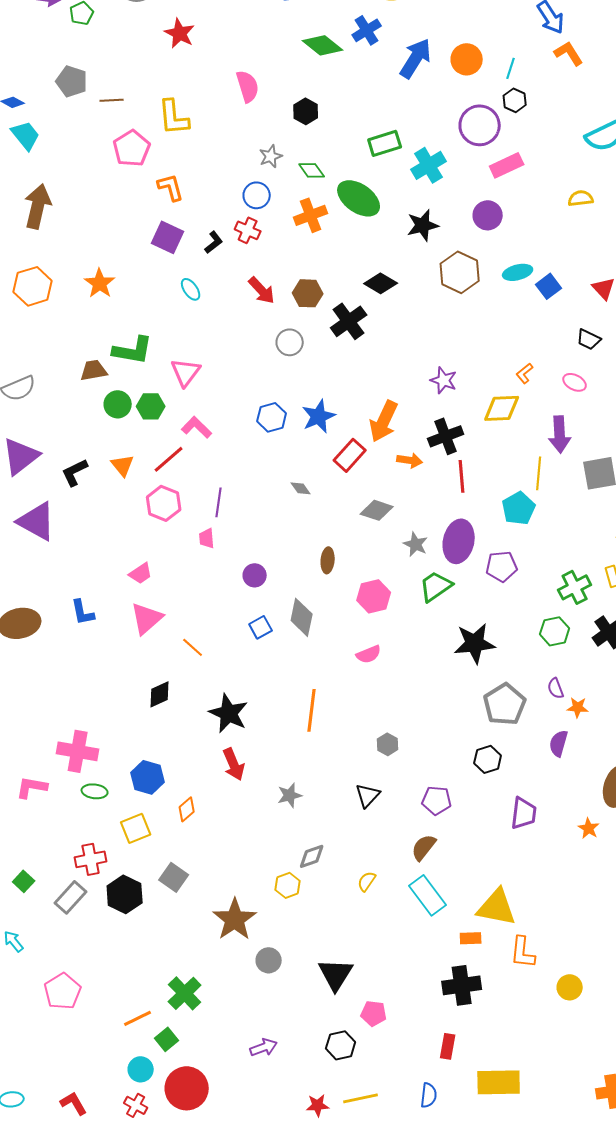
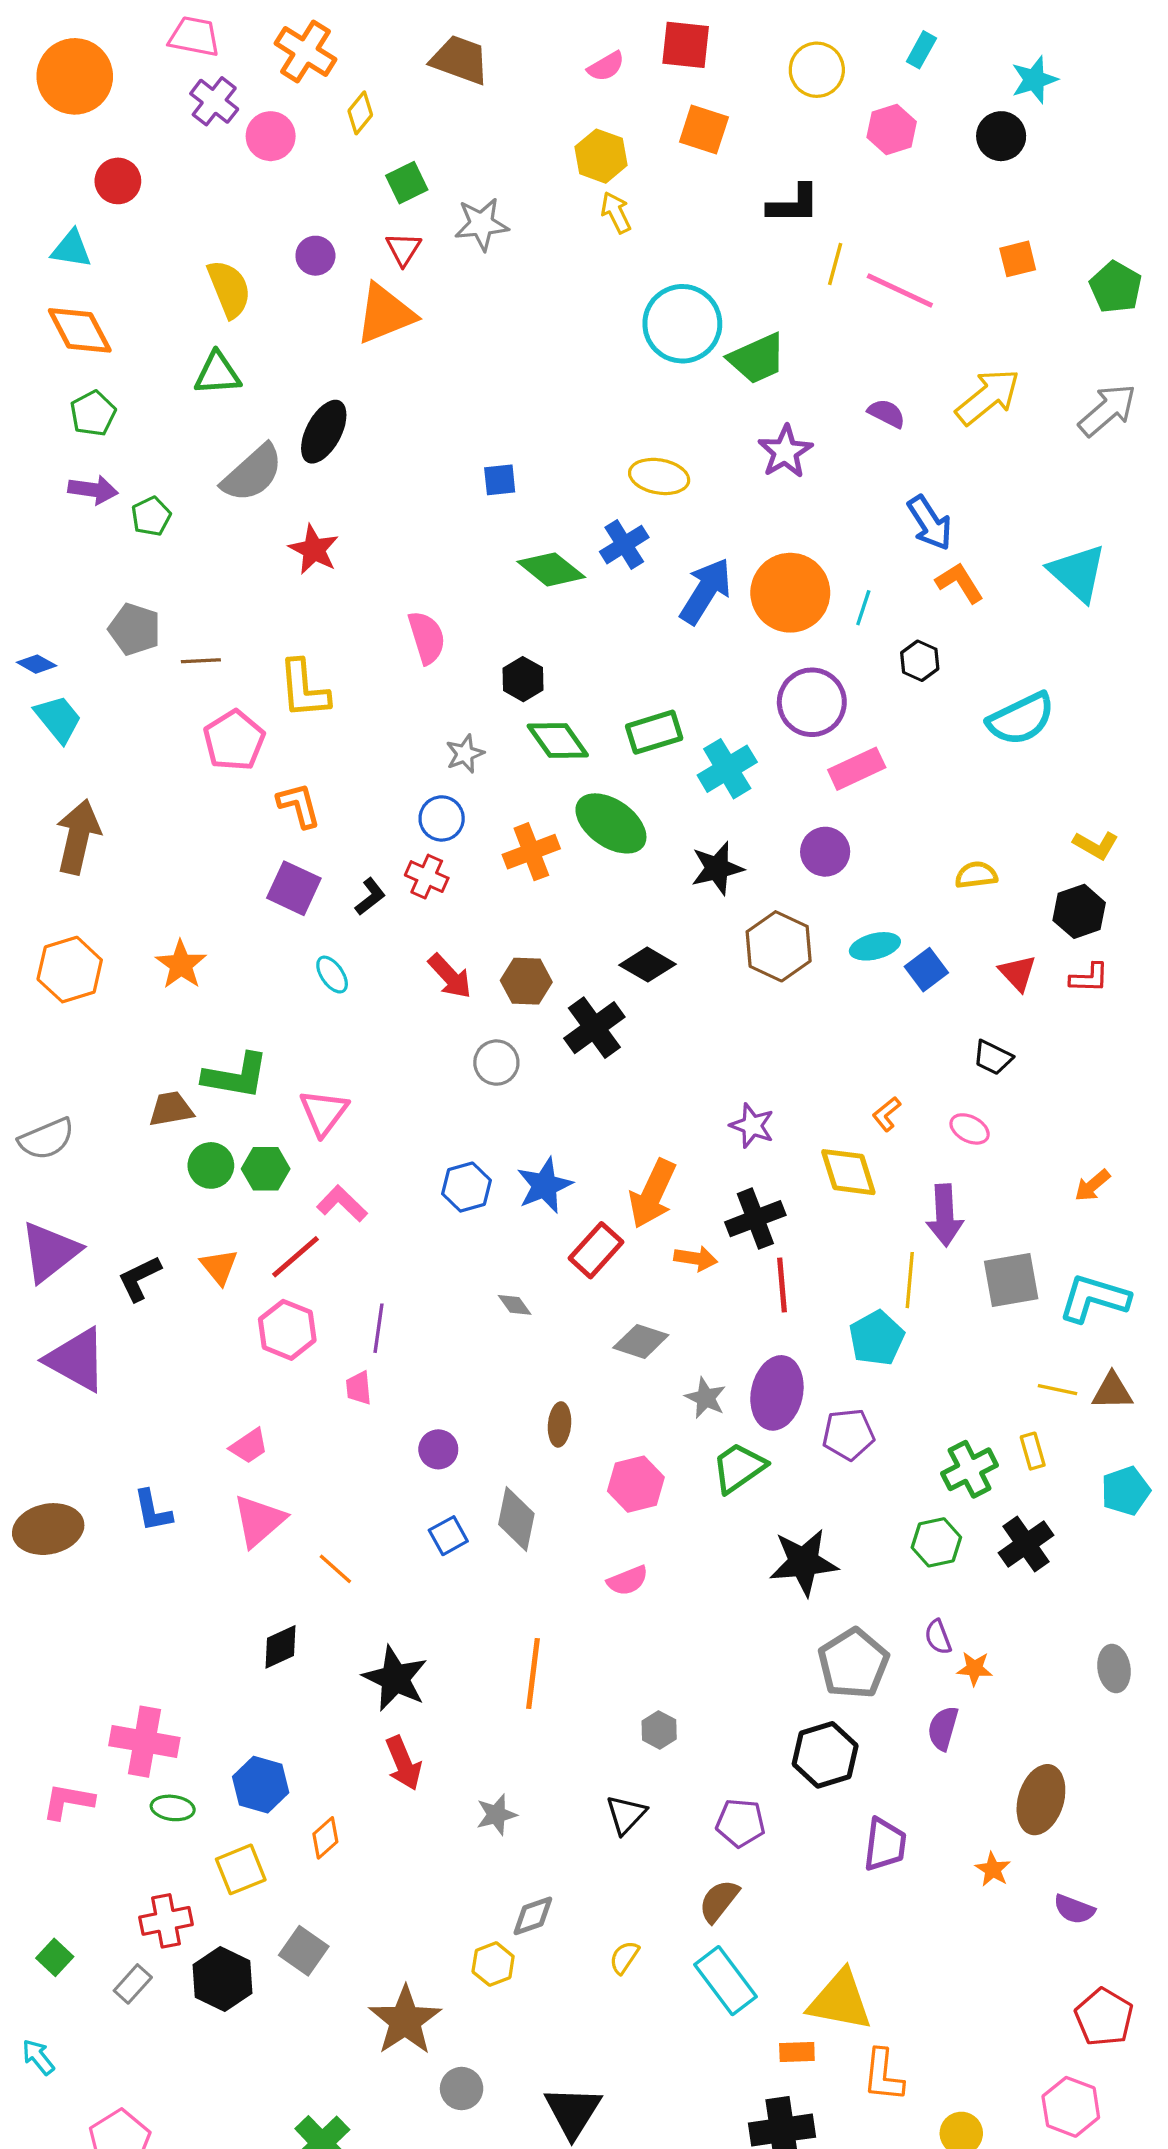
orange circle: (467, 59) -> (790, 593), size x1.5
black hexagon: (515, 100) -> (920, 661), moved
green diamond: (312, 170) -> (558, 740), moved, size x1.4
yellow semicircle: (581, 198) -> (976, 875), moved
yellow diamond: (502, 408) -> (848, 1172), turned 75
black hexagon: (488, 759) -> (825, 1755), size x1.4
gray rectangle: (71, 897) -> (133, 1984), size x0.7

